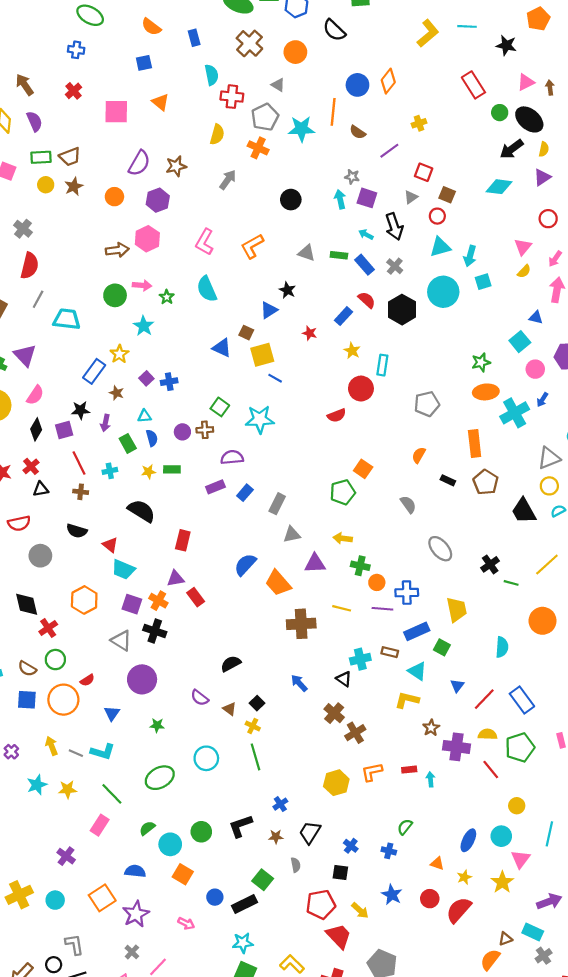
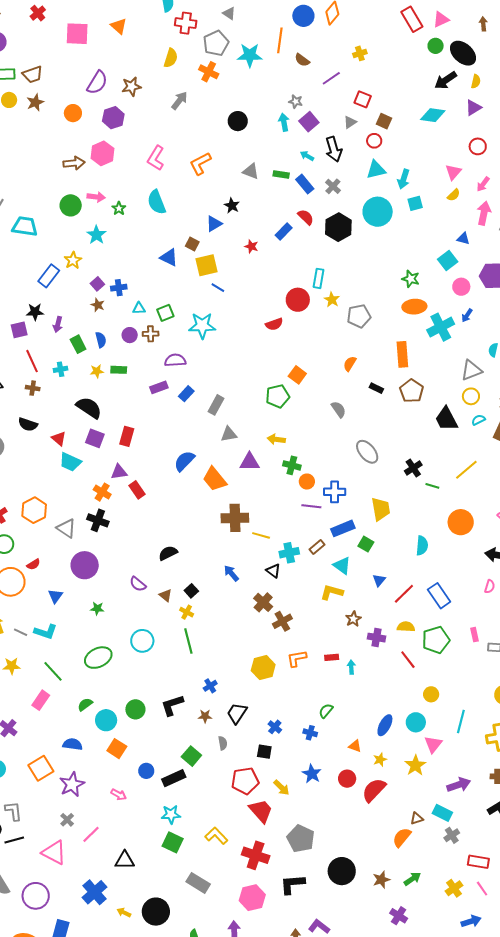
pink triangle: (526, 82) -> (441, 19), moved
purple square: (367, 198) -> (309, 122), turned 30
yellow star: (352, 351) -> (332, 300), moved
green star: (481, 362) -> (411, 279), turned 30
brown star: (117, 393) -> (98, 305), moved
green square: (220, 407) -> (165, 313), turned 30
cyan triangle: (144, 416) -> (139, 308), moved
orange hexagon: (84, 600) -> (34, 510), moved
purple square: (132, 604) -> (95, 438), moved
yellow line: (342, 608) -> (261, 535), moved
brown rectangle: (390, 652) -> (317, 547), turned -56
purple cross: (456, 747) -> (377, 638), size x0.7

